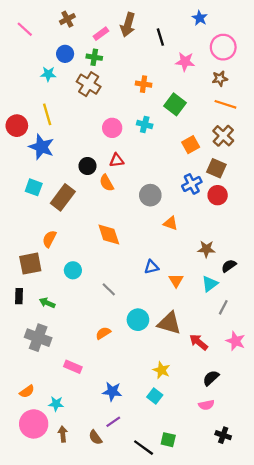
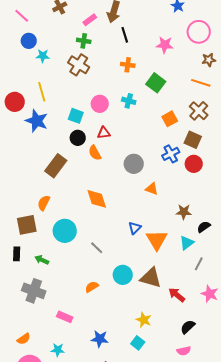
black line: (160, 37) -> (125, 35), moved
blue circle: (65, 54) -> (29, 41), moved
brown star: (220, 79) -> (209, 60), moved
cyan square: (34, 187) -> (76, 116), moved
blue triangle: (151, 267) -> (135, 228), turned -32
cyan circle: (73, 270) -> (65, 231), size x1.5
orange triangle: (176, 280) -> (157, 240), size x1.6
cyan star: (56, 404) -> (58, 350), moved

